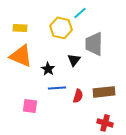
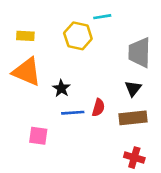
cyan line: (80, 13) -> (102, 17), turned 32
gray trapezoid: (94, 44) -> (139, 53), moved
black triangle: (74, 60) -> (133, 88), moved
red semicircle: (78, 96) -> (98, 108), moved

